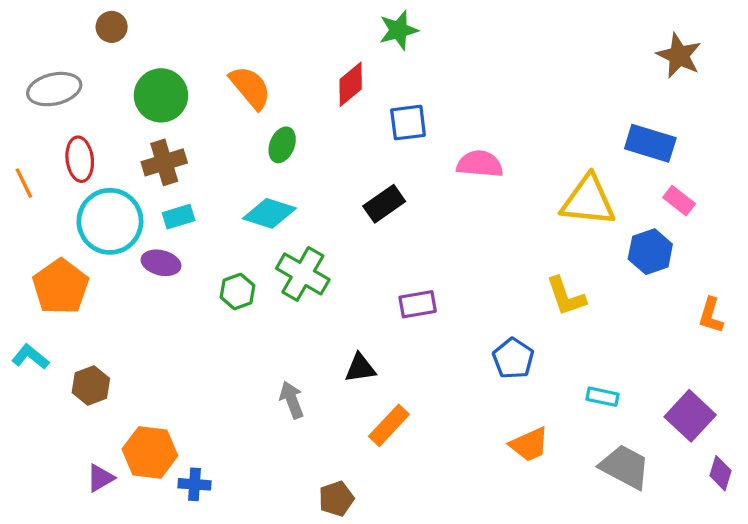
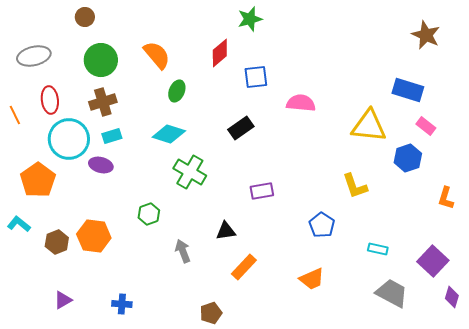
brown circle: (112, 27) -> (85, 17), moved
green hexagon: (237, 291) -> (149, 214), moved
orange trapezoid: (529, 445) -> (312, 279), moved
orange hexagon: (150, 452) -> (94, 236), moved

